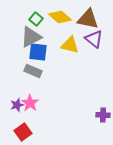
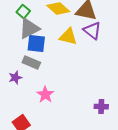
green square: (36, 19) -> (23, 12), moved
pink star: (30, 103) -> (45, 95), moved
purple star: (17, 105) -> (15, 78), moved

